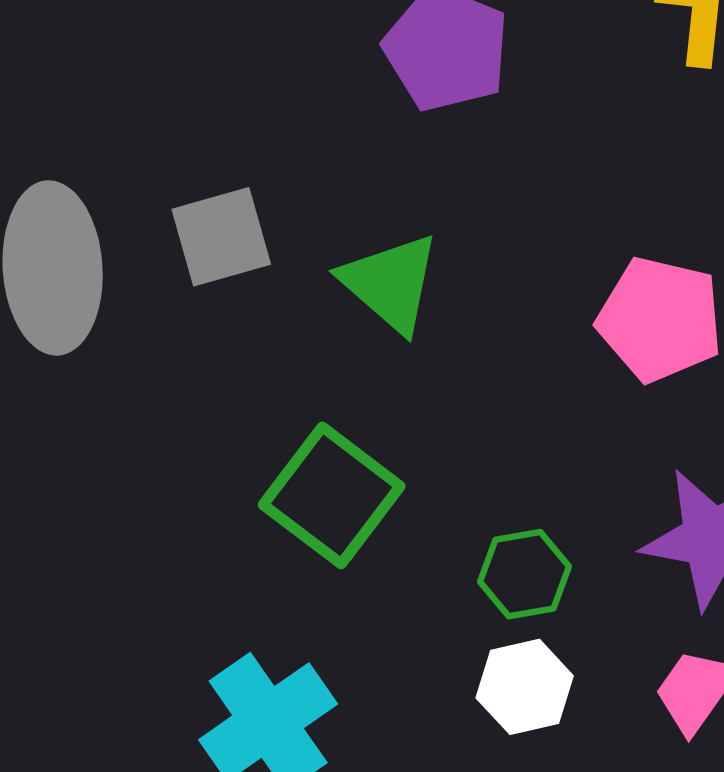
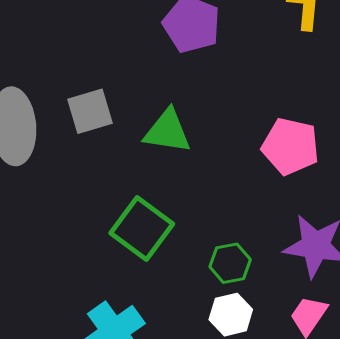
green triangle: (390, 283) -> (167, 131), turned -32

